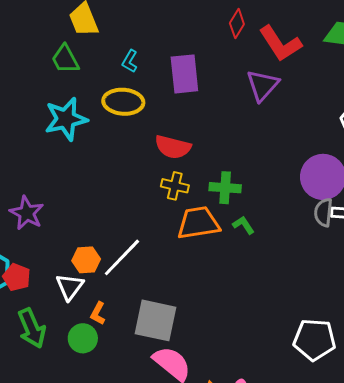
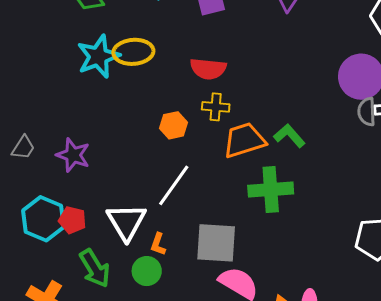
yellow ellipse: (123, 102) -> (133, 52), moved
green cross: (225, 188) -> (271, 190), moved, size x1.4
green L-shape: (244, 225) -> (289, 136), size x1.4
orange hexagon: (86, 260) -> (173, 125), moved
white triangle: (70, 287) -> (126, 222), size x1.4

